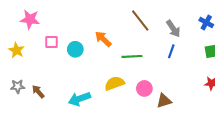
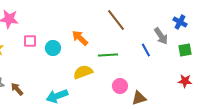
gray arrow: (173, 29) -> (161, 36), moved
blue line: (171, 51) -> (146, 50), turned -48
yellow semicircle: (114, 83) -> (83, 72), moved

